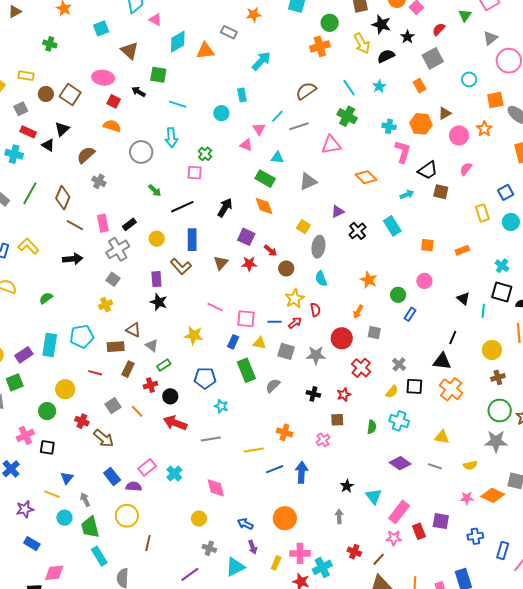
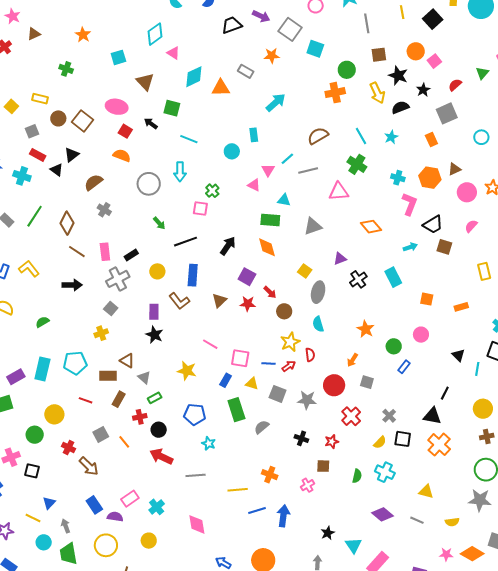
green rectangle: (265, 179) -> (270, 220), turned -30
yellow circle: (199, 518) -> (149, 541), moved

